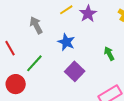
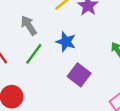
green line: (34, 63) -> (34, 54), moved

